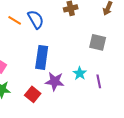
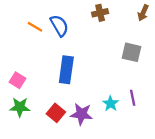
cyan star: (80, 73) -> (111, 104), moved
purple star: (55, 81) -> (81, 114), moved

